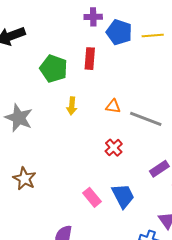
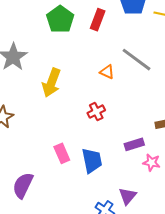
yellow arrow: (72, 106) -> (51, 83), moved, size x1.6
gray line: (146, 119) -> (136, 60), moved

